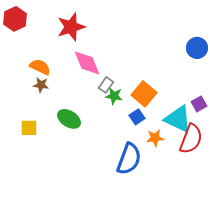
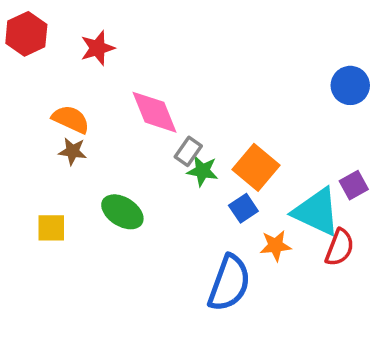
red star: (71, 27) -> (97, 48), moved, size x0.7
red semicircle: (191, 139) -> (340, 247), size x0.7

